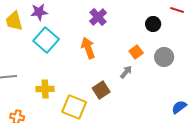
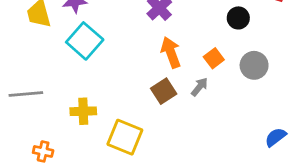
orange arrow: (88, 48) -> (171, 52), moved
brown square: (101, 90) -> (164, 91), moved

